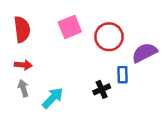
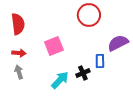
pink square: (70, 27) -> (54, 46), moved
red circle: (109, 37) -> (89, 15), moved
cyan arrow: (53, 98) -> (60, 80), moved

